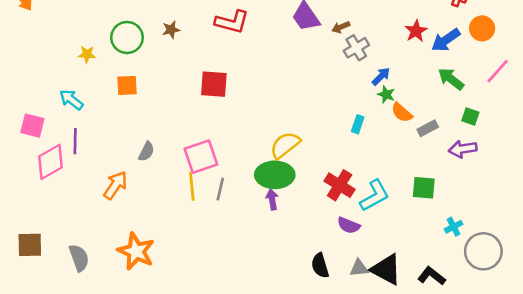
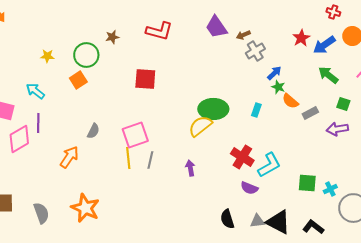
green circle: (127, 37) -> (86, 55), moved
orange square: (127, 85) -> (78, 80), turned -30
green ellipse: (275, 175) -> (213, 109), moved
green square: (424, 188) -> (307, 183), moved

